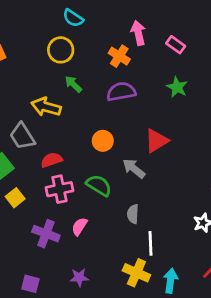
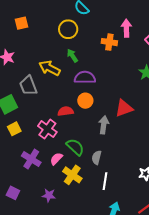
orange cross: (119, 56) -> (109, 42), turned -35
purple semicircle: (121, 92) -> (85, 77), moved
red semicircle: (52, 160) -> (66, 111), moved
gray arrow: (134, 168) -> (104, 125), turned 48
green semicircle: (99, 185) -> (75, 147), moved
pink cross: (59, 189) -> (47, 129), turned 36
yellow cross: (136, 273) -> (72, 175), moved

